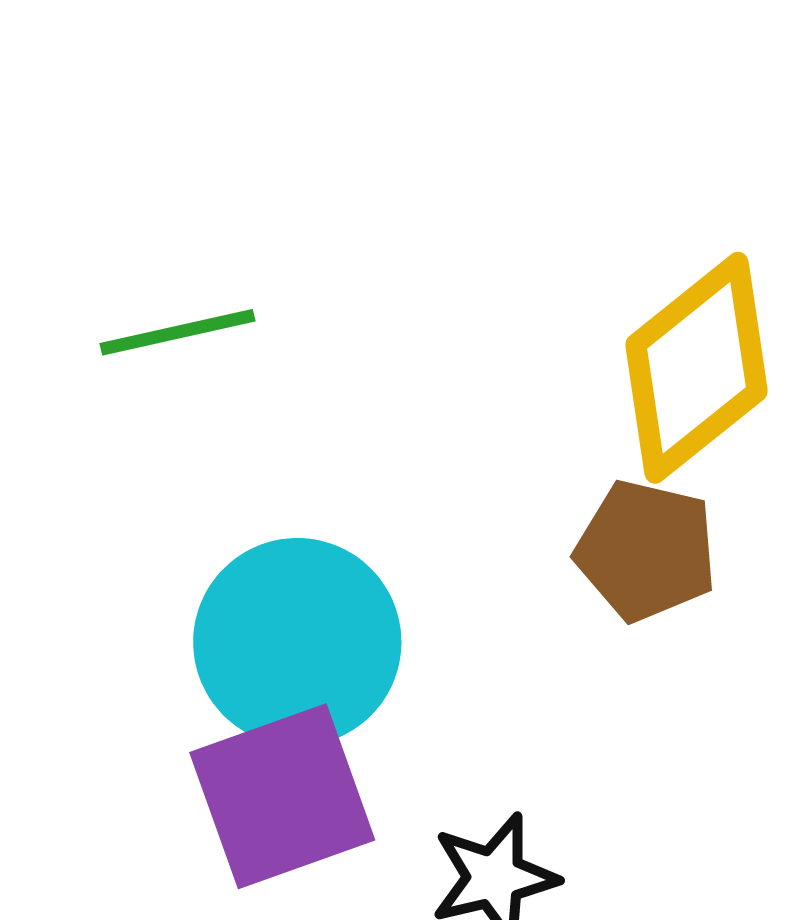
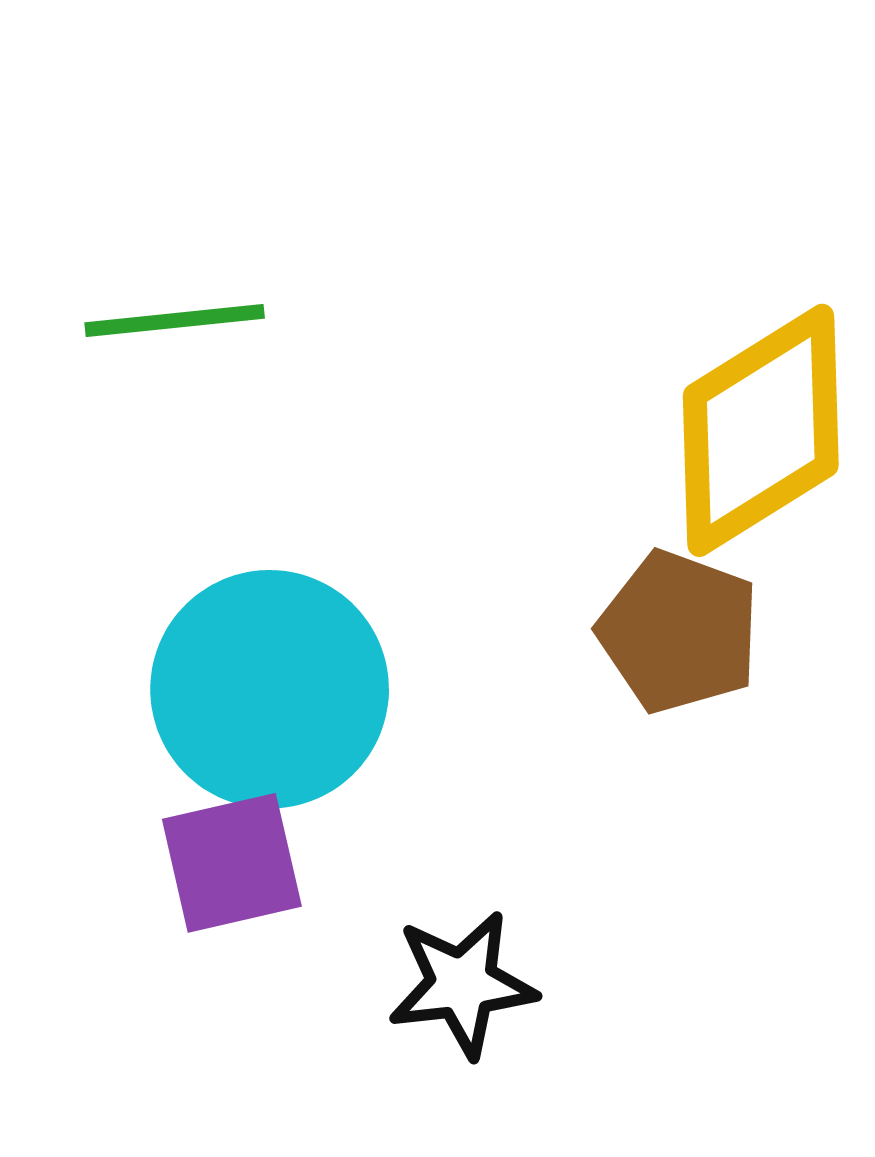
purple square: (282, 796) -> (232, 863), size x0.7

